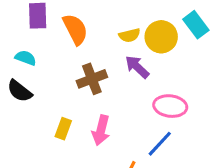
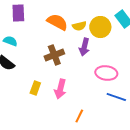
orange semicircle: (75, 29) -> (57, 22), moved, turned -35
purple arrow: (137, 67) -> (84, 47), turned -120
blue line: (160, 144) -> (116, 97), moved, turned 66

